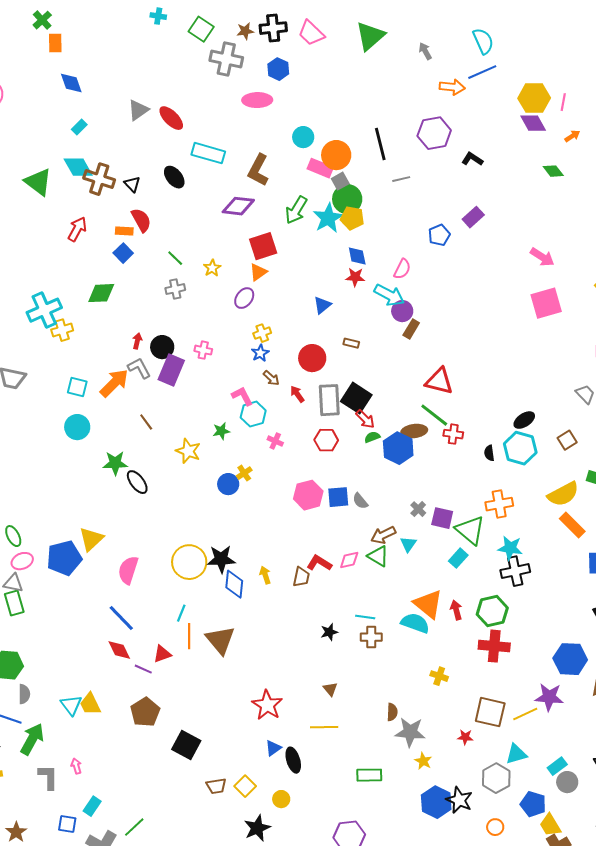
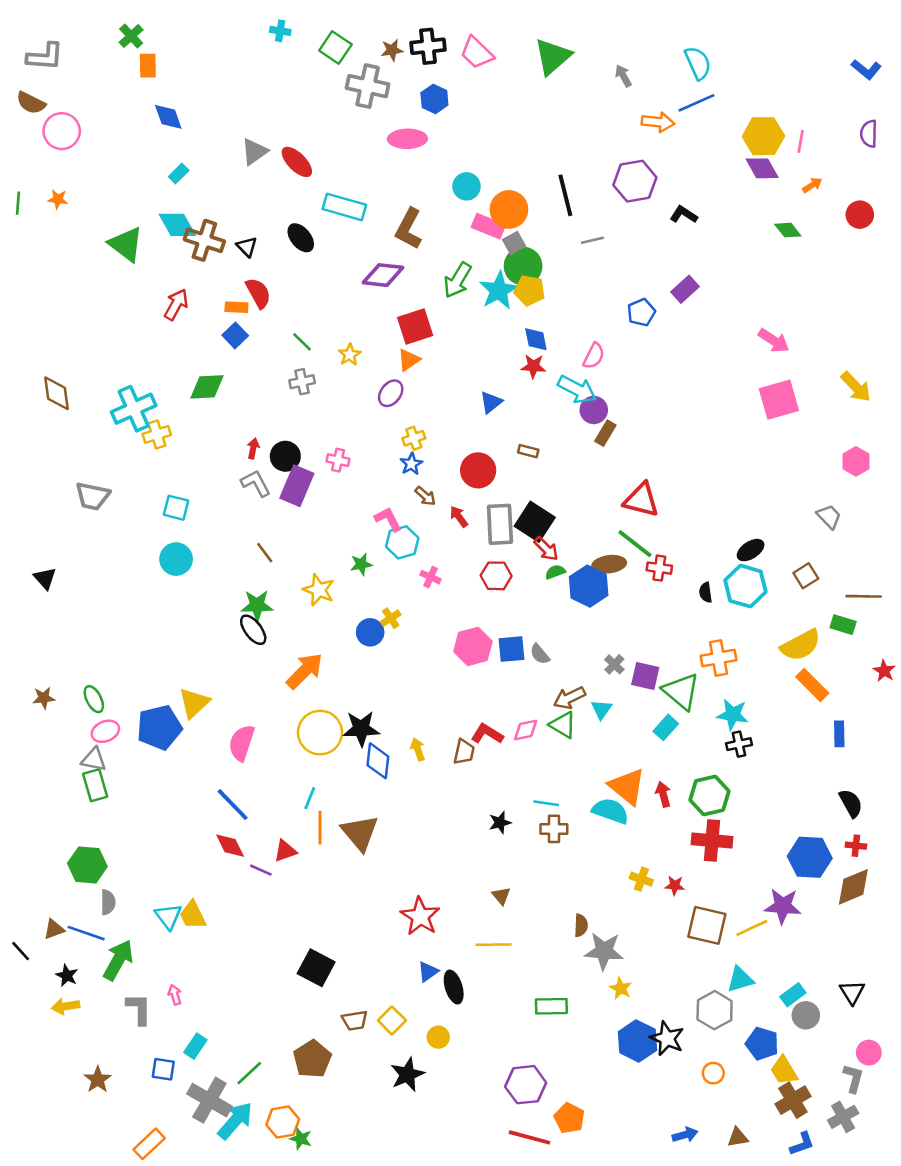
orange arrow: (114, 383) -> (305, 671), moved
green star: (115, 463) -> (257, 605), moved
black cross: (515, 571) -> (739, 744), size x0.7
brown pentagon: (145, 712) -> (312, 1059), moved
red star: (465, 737) -> (675, 885), moved

